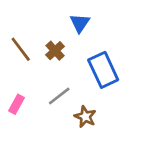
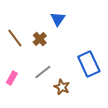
blue rectangle: (103, 70) -> (89, 64), moved

